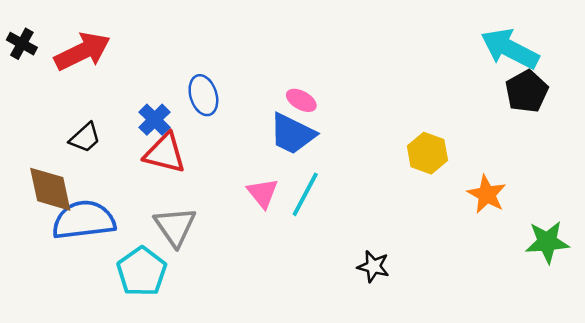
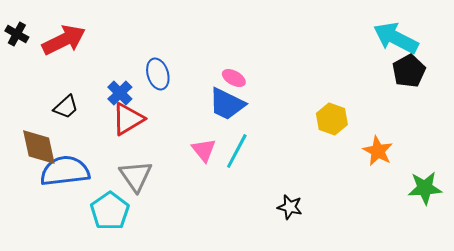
red triangle: (165, 153) -> (128, 119), turned -45

